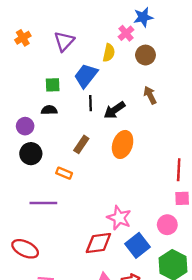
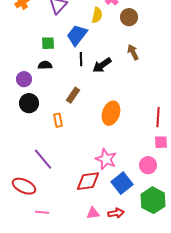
orange ellipse: (123, 144) -> (111, 113), moved
orange rectangle: (64, 173) -> (58, 120), turned 56
purple line: (43, 203) -> (43, 159), moved, turned 50

